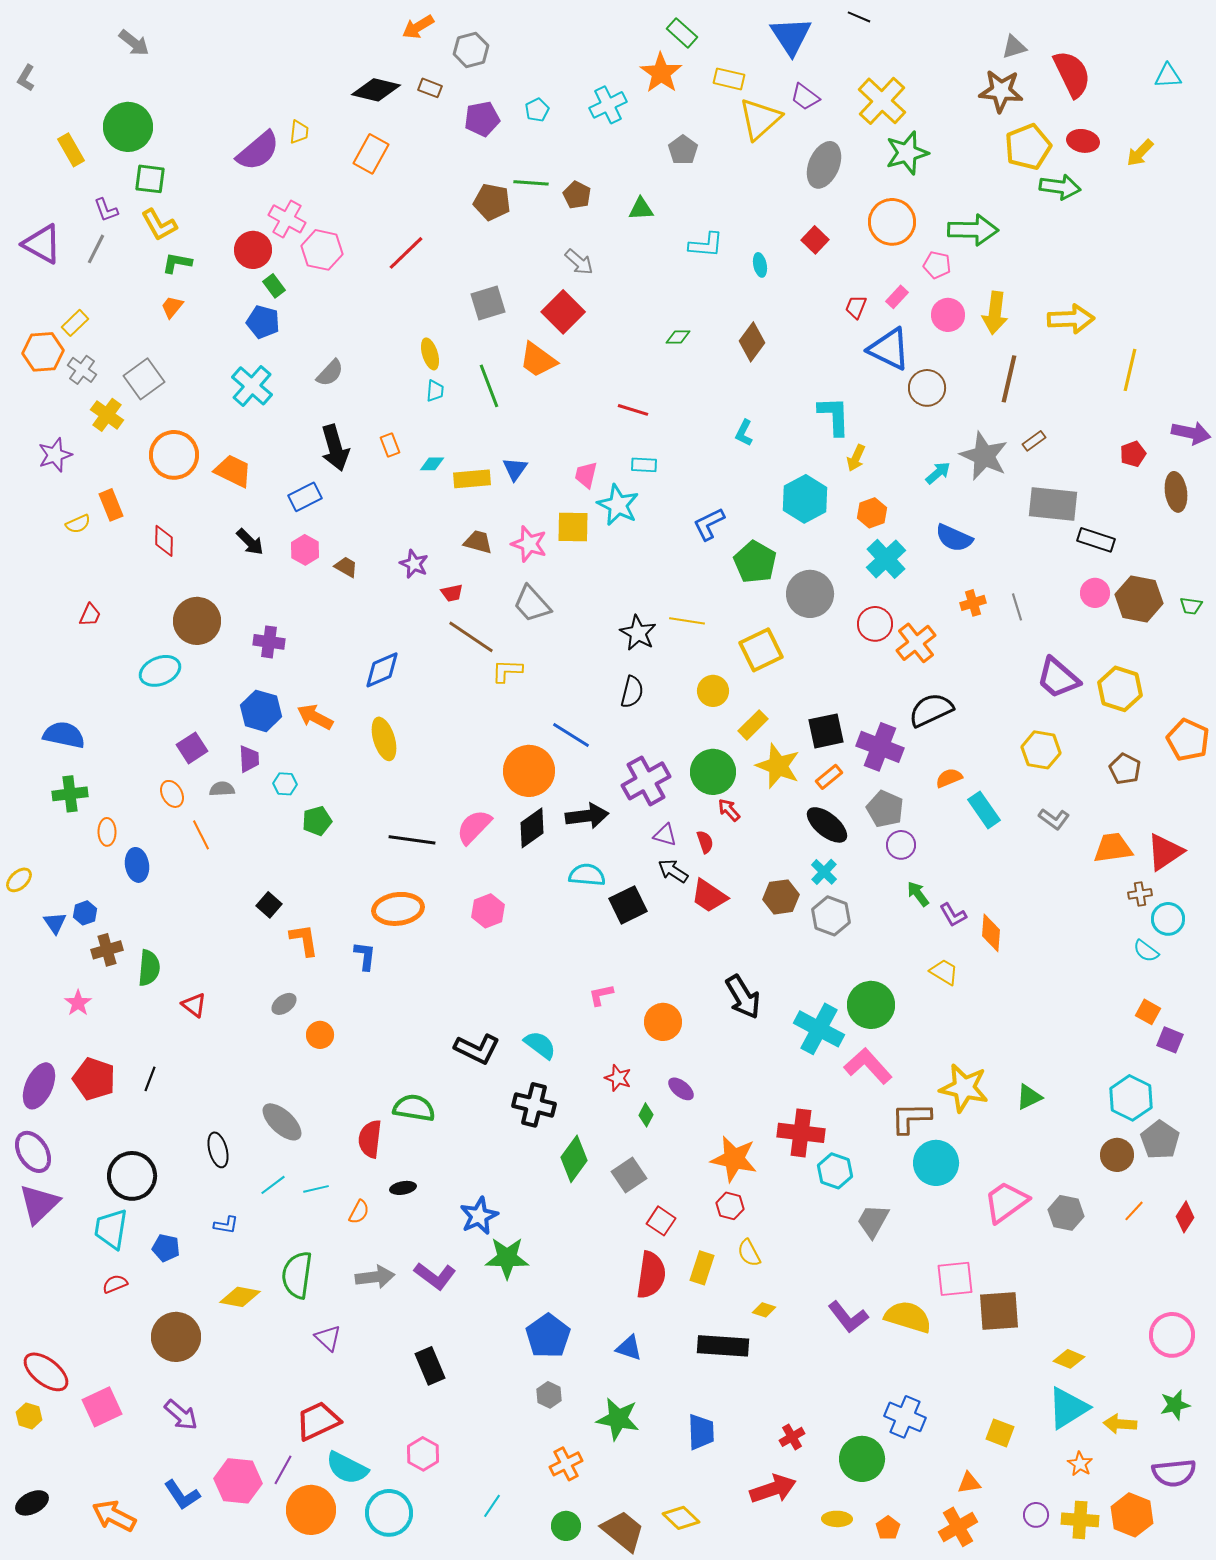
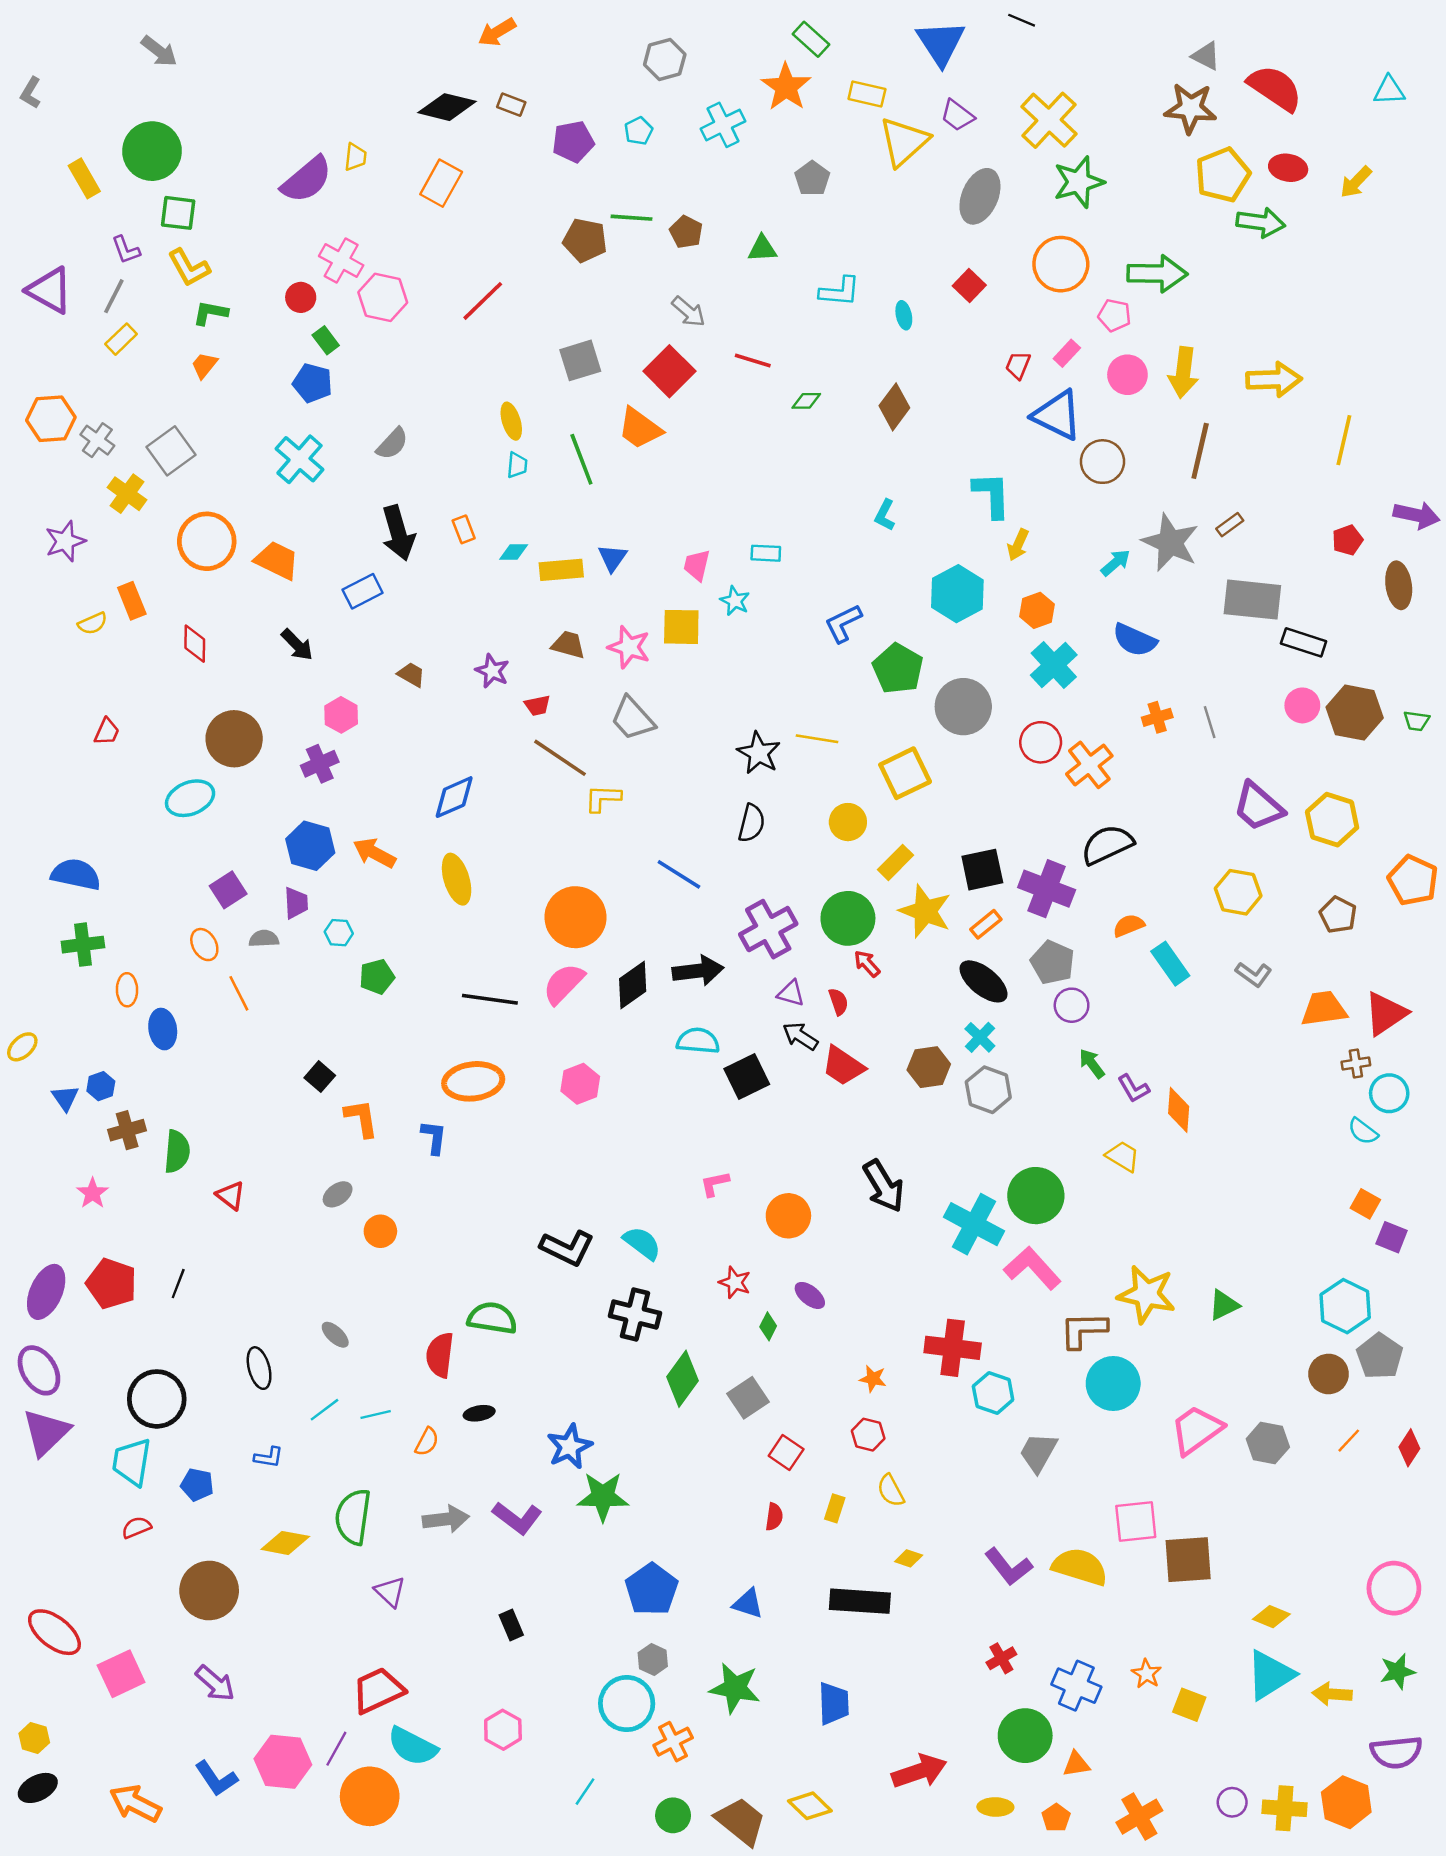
gray triangle: (1014, 47) -> (1206, 56), turned 44
gray hexagon: (471, 50) -> (665, 59), moved
red semicircle: (1072, 74) -> (1275, 88), turned -30
red circle: (253, 250) -> (301, 297), size x0.7
yellow rectangle: (75, 323) -> (121, 339), moved
red line: (633, 410) -> (753, 360), moved
cyan star: (618, 505) -> (735, 601), size x0.6
pink hexagon: (305, 550) -> (341, 715), moved
purple cross: (269, 642) -> (320, 764), turned -32
orange circle: (529, 771) -> (575, 917), moved
gray ellipse: (282, 1122) -> (335, 1335), size x0.6
orange star: (734, 1159) -> (873, 1379), size x0.5
yellow rectangle: (702, 1268) -> (835, 1508), size x0.7
red semicircle: (651, 1275) -> (774, 1517), size x0.5
black rectangle: (430, 1366) -> (511, 1625), size x0.7
yellow hexagon: (29, 1416) -> (34, 1738), moved
red cross: (792, 1437) -> (1001, 1658), moved
orange star: (1080, 1464) -> (1146, 1674), moved
orange triangle: (969, 1483) -> (1076, 1764), moved
cyan circle: (389, 1513) -> (627, 1704), moved

